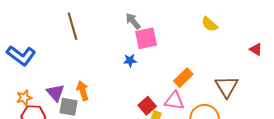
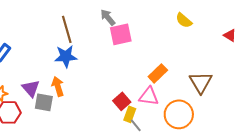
brown line: (73, 26) -> (67, 29), moved
red triangle: (256, 49) -> (230, 35), moved
blue star: (130, 60) -> (66, 56), moved, size x1.6

